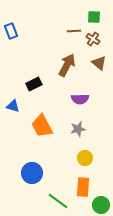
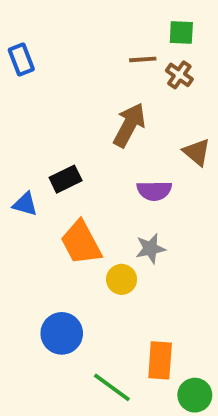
brown triangle: (99, 63) -> (197, 152), moved
black rectangle: (34, 84) -> (66, 179), moved
yellow circle: (85, 158) -> (122, 279), moved

